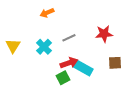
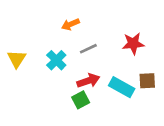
orange arrow: (47, 13) -> (70, 24), moved
cyan rectangle: (83, 68) -> (122, 87), moved

